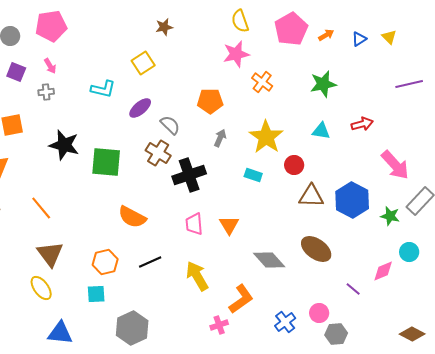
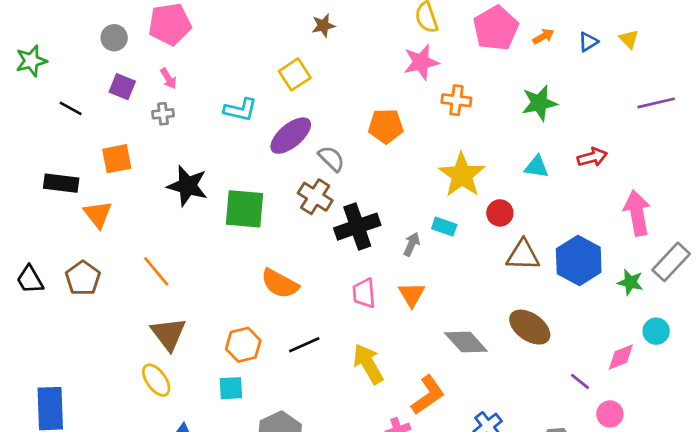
orange cross: (262, 82) -> (456, 100), turned -30
purple ellipse: (140, 108) -> (291, 136), size x1.4
gray arrow: (220, 138) -> (412, 244), moved
pink arrow: (395, 165) -> (637, 213), turned -148
pink circle: (319, 313) -> (610, 414), moved

